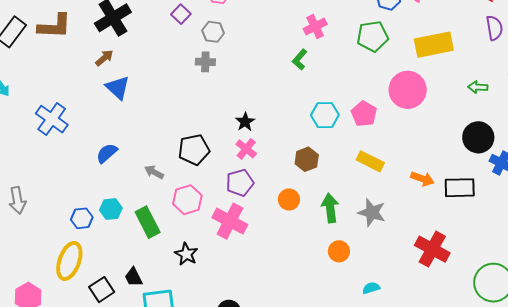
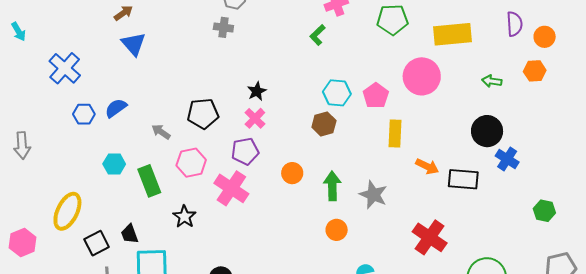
brown hexagon: (307, 159) -> (324, 124), moved
yellow rectangle: (370, 161) -> (395, 134), moved, turned 60
blue hexagon: (82, 218) -> (84, 114), moved

